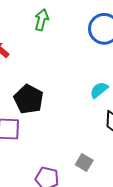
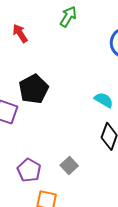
cyan semicircle: (99, 90) -> (104, 100), turned 54

